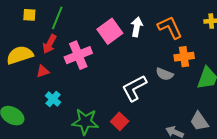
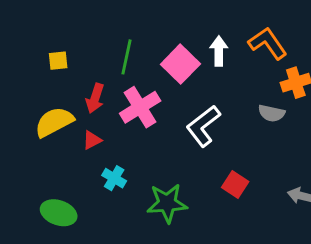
green line: (57, 18) -> (126, 57), moved
white L-shape: (134, 88) -> (203, 126), moved
red square: (120, 121) -> (235, 185), moved

